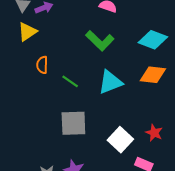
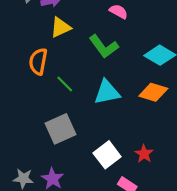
yellow triangle: (27, 32) -> (61, 27), moved
orange semicircle: (42, 65) -> (38, 61), size x1.4
gray square: (73, 123) -> (60, 129), turned -32

